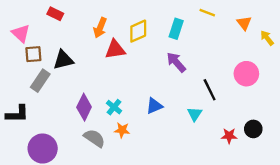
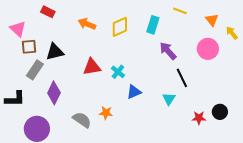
orange arrow: (100, 28) -> (87, 24), turned 90
red triangle: (115, 50) -> (92, 67), moved
purple arrow: (176, 62) -> (168, 51), moved
pink circle: (246, 74) -> (208, 49), moved
purple diamond: (84, 107) -> (54, 93), moved
cyan cross: (114, 107) -> (118, 72), moved

